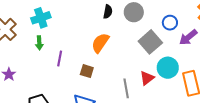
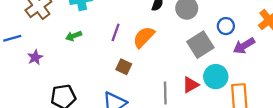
green arrow: (39, 43) -> (74, 36), moved, turned 64
purple line: (60, 59) -> (116, 32), moved

